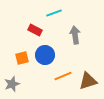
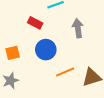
orange square: (22, 58) -> (13, 53), moved

